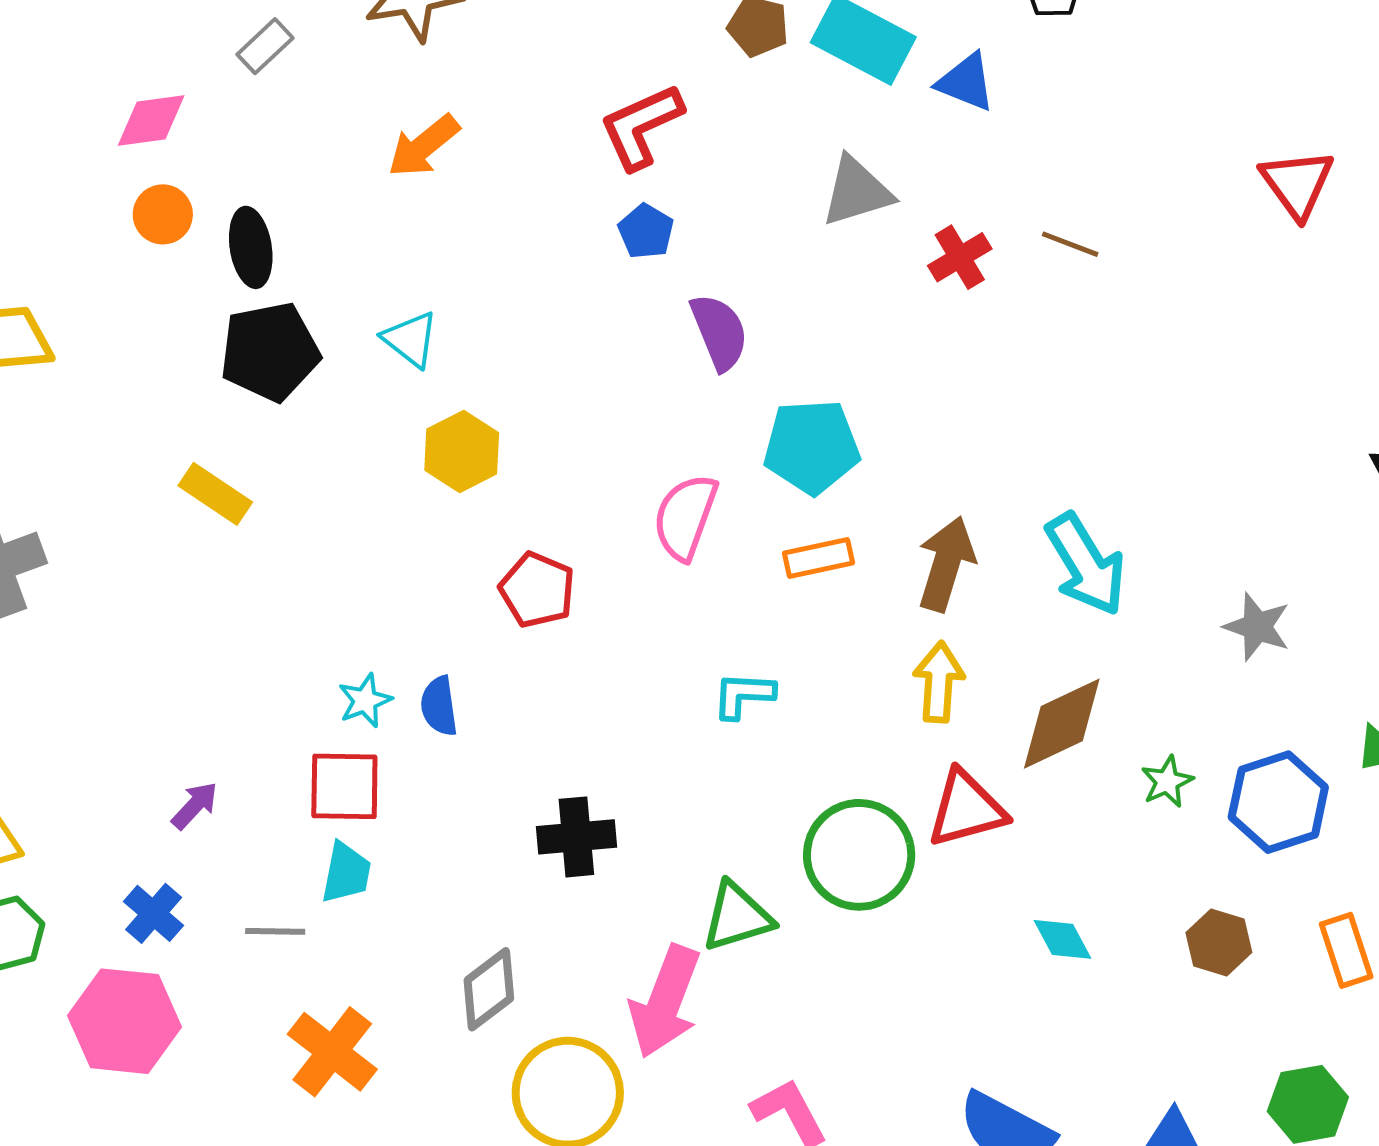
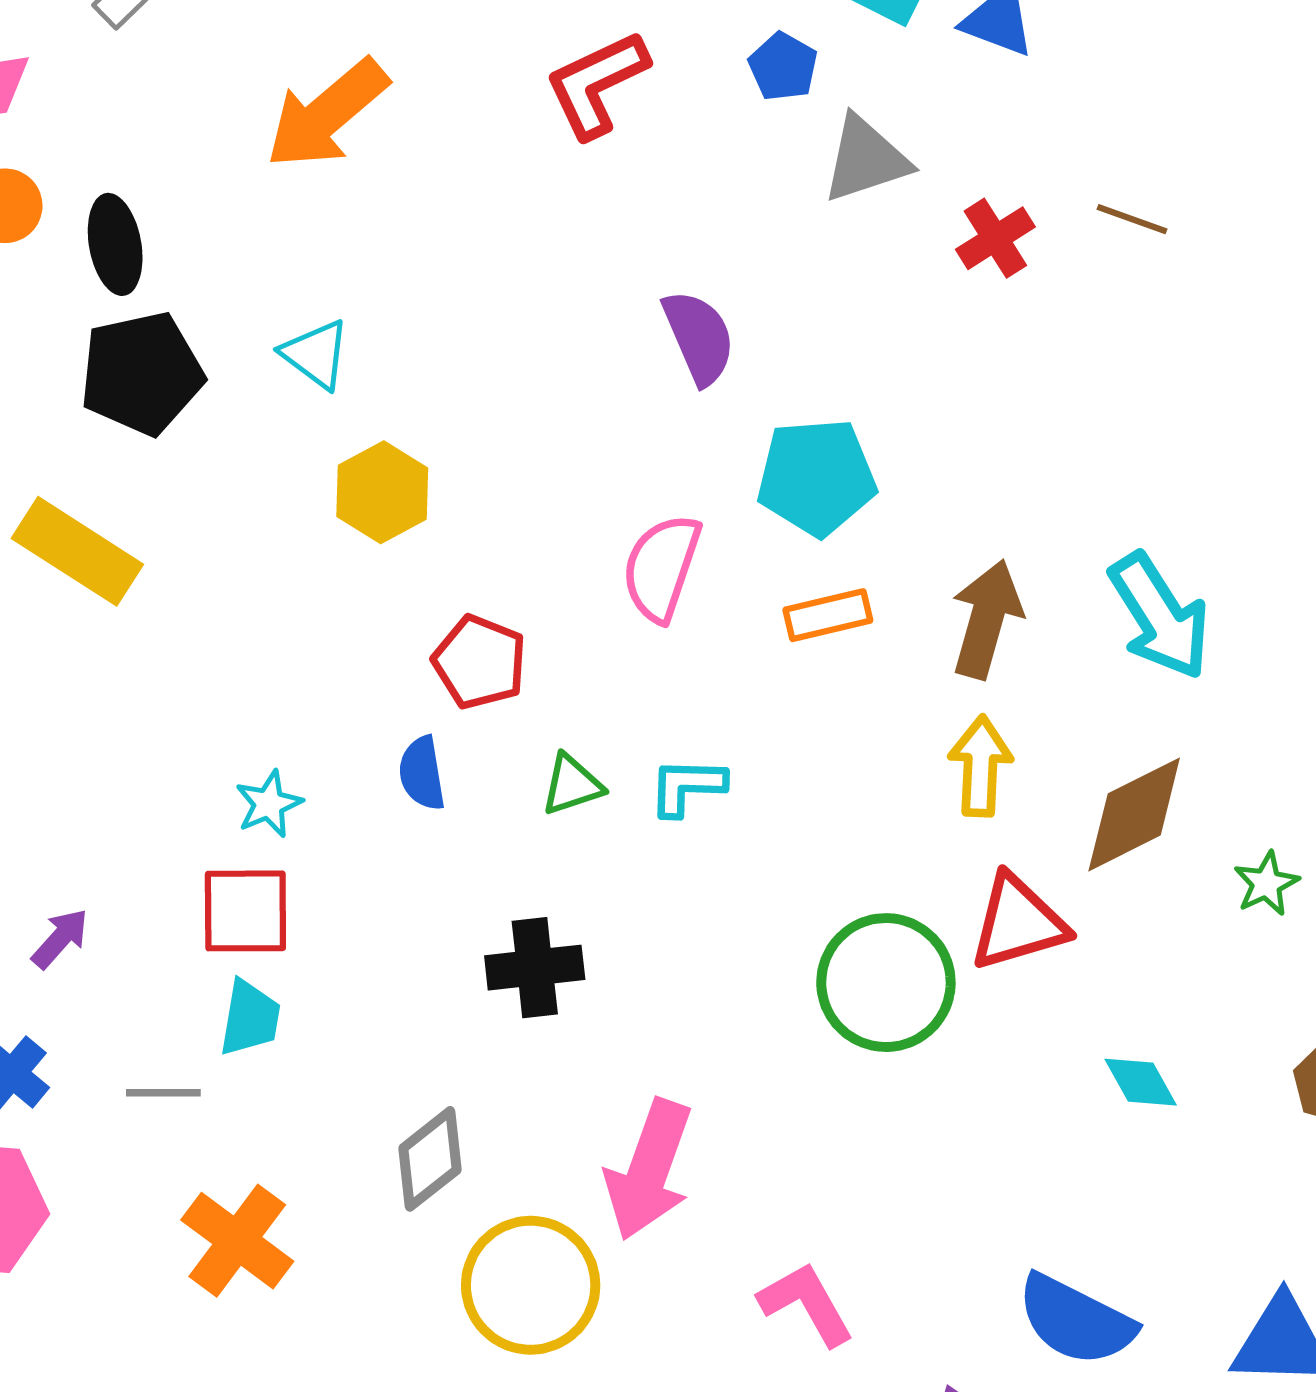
orange arrow: (424, 146) -> (327, 114), size x1.4
blue pentagon: (646, 231) -> (783, 67), moved
yellow rectangle: (215, 494) -> (77, 551), size x1.4
cyan L-shape: (743, 695) -> (687, 787), moved
blue semicircle: (439, 706) -> (422, 773), moved
green triangle: (737, 917) -> (572, 785), moved, size x0.7

